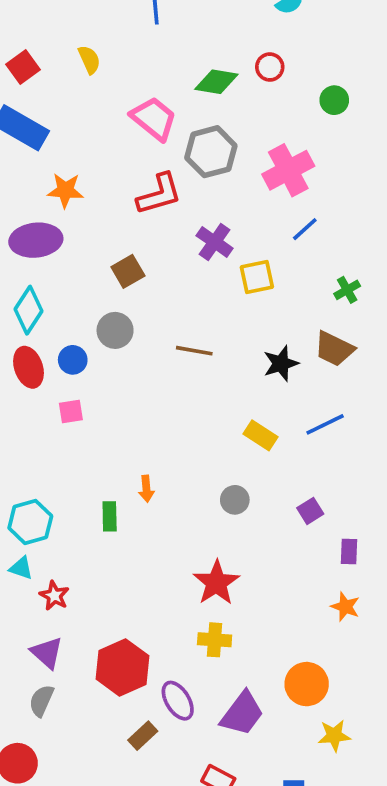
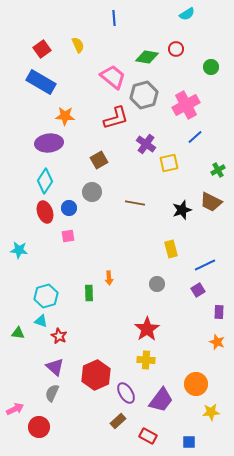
blue line: (325, 424) -> (205, 265), moved
yellow rectangle: (261, 435) -> (171, 249), turned 42
brown rectangle: (143, 736) -> (118, 421), moved

